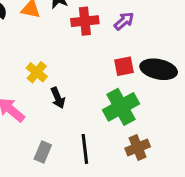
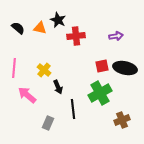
purple arrow: (124, 21) -> (116, 36), moved, turned 32
brown cross: (138, 147) -> (122, 120), moved
black line: (85, 149) -> (73, 109), moved

